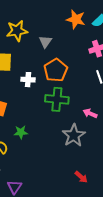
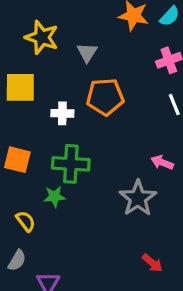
yellow star: (17, 31) -> (42, 37), turned 30
orange pentagon: (56, 70) -> (105, 97), turned 30
green cross: (57, 99) -> (71, 164), moved

